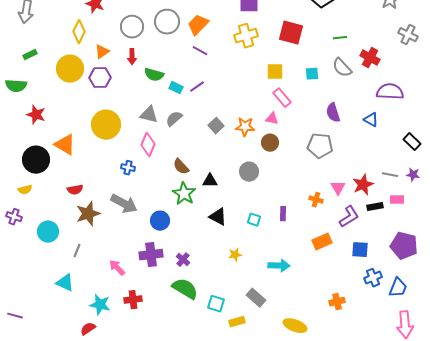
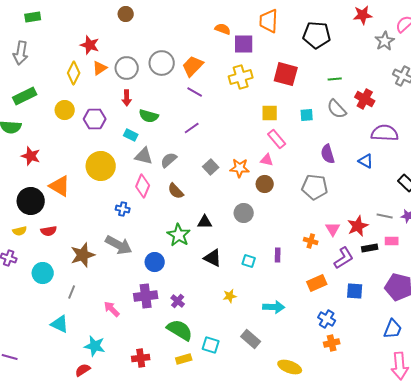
orange triangle: (102, 52) -> (100, 68), moved
green rectangle: (30, 55) -> (25, 96), size x1.6
yellow circle: (70, 69) -> (65, 110), size x0.7
cyan rectangle: (176, 88) -> (131, 135), moved
brown semicircle: (181, 167) -> (176, 191), moved
red semicircle: (75, 190) -> (49, 231), moved
blue cross: (373, 278) -> (327, 319), moved, turned -36
red cross: (133, 300) -> (141, 358), moved
yellow rectangle: (237, 322) -> (184, 359), moved

